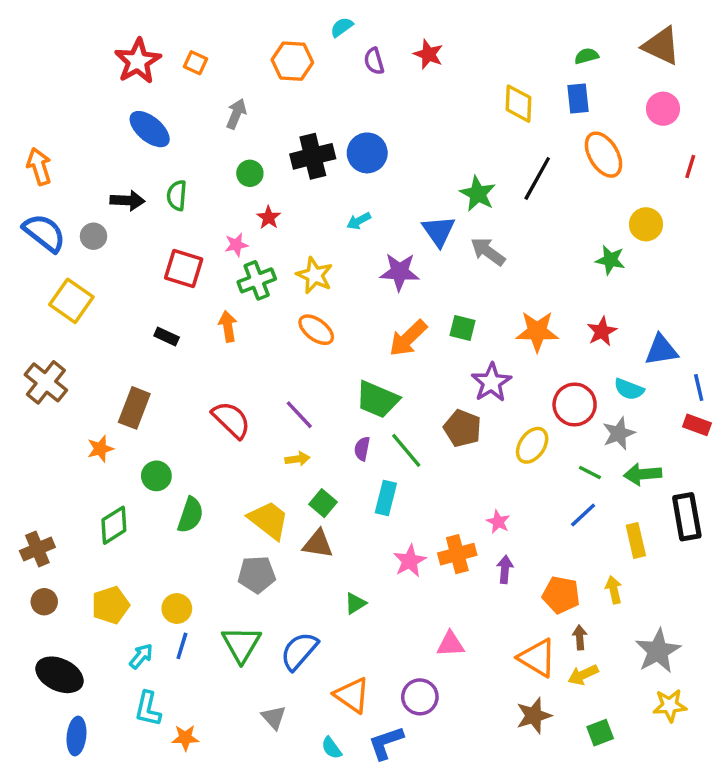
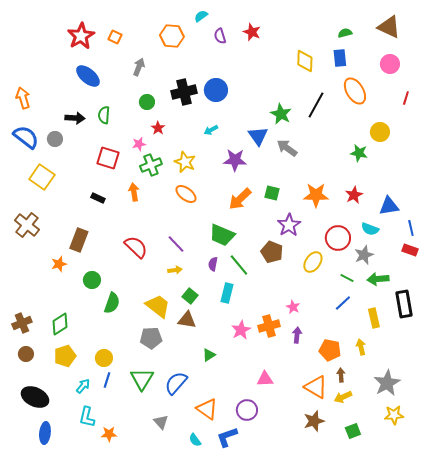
green diamond: (114, 525) -> (60, 324), moved

